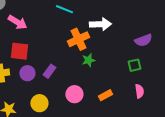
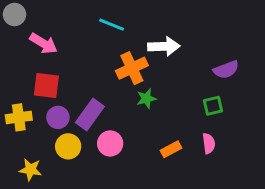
purple rectangle: (49, 71) -> (90, 115), size x1.5
pink semicircle: (139, 91) -> (209, 143), moved
pink circle: (74, 94) -> (110, 143), moved
yellow circle: (39, 103) -> (68, 146), moved

